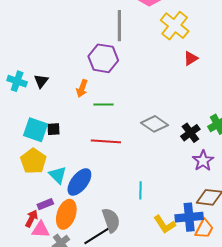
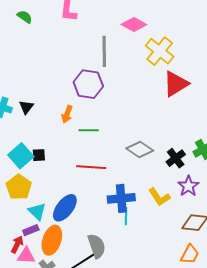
red triangle: (191, 58) -> (176, 84), size x1.8
cyan square: (36, 130) -> (21, 156), turned 30
cyan triangle: (58, 175) -> (37, 211), moved
blue cross: (189, 217) -> (121, 198), moved
yellow L-shape: (165, 224) -> (159, 197), moved

